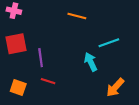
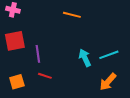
cyan line: (109, 43) -> (109, 55), moved
orange square: (18, 88) -> (17, 82), turned -35

